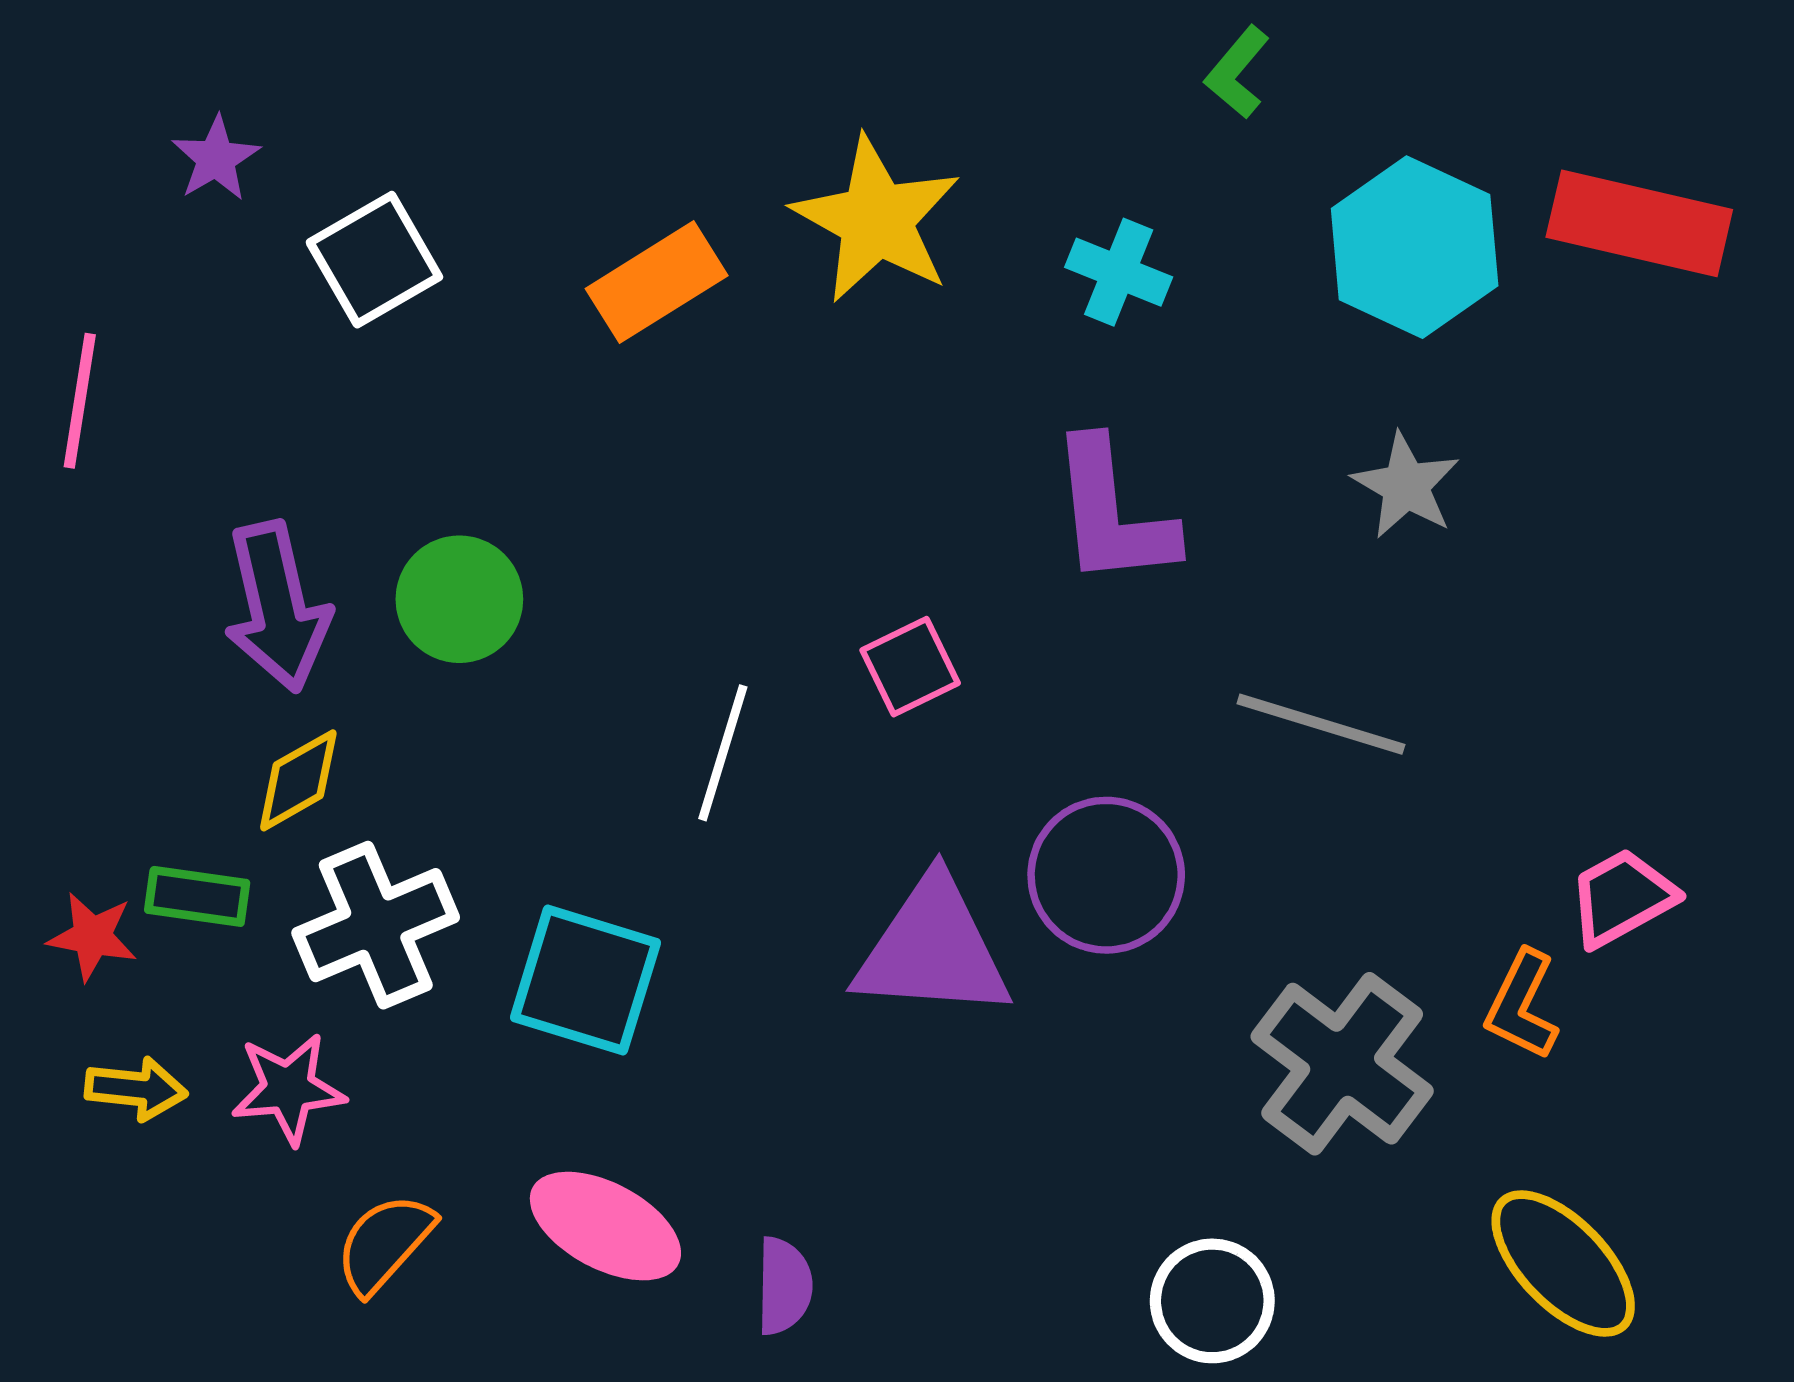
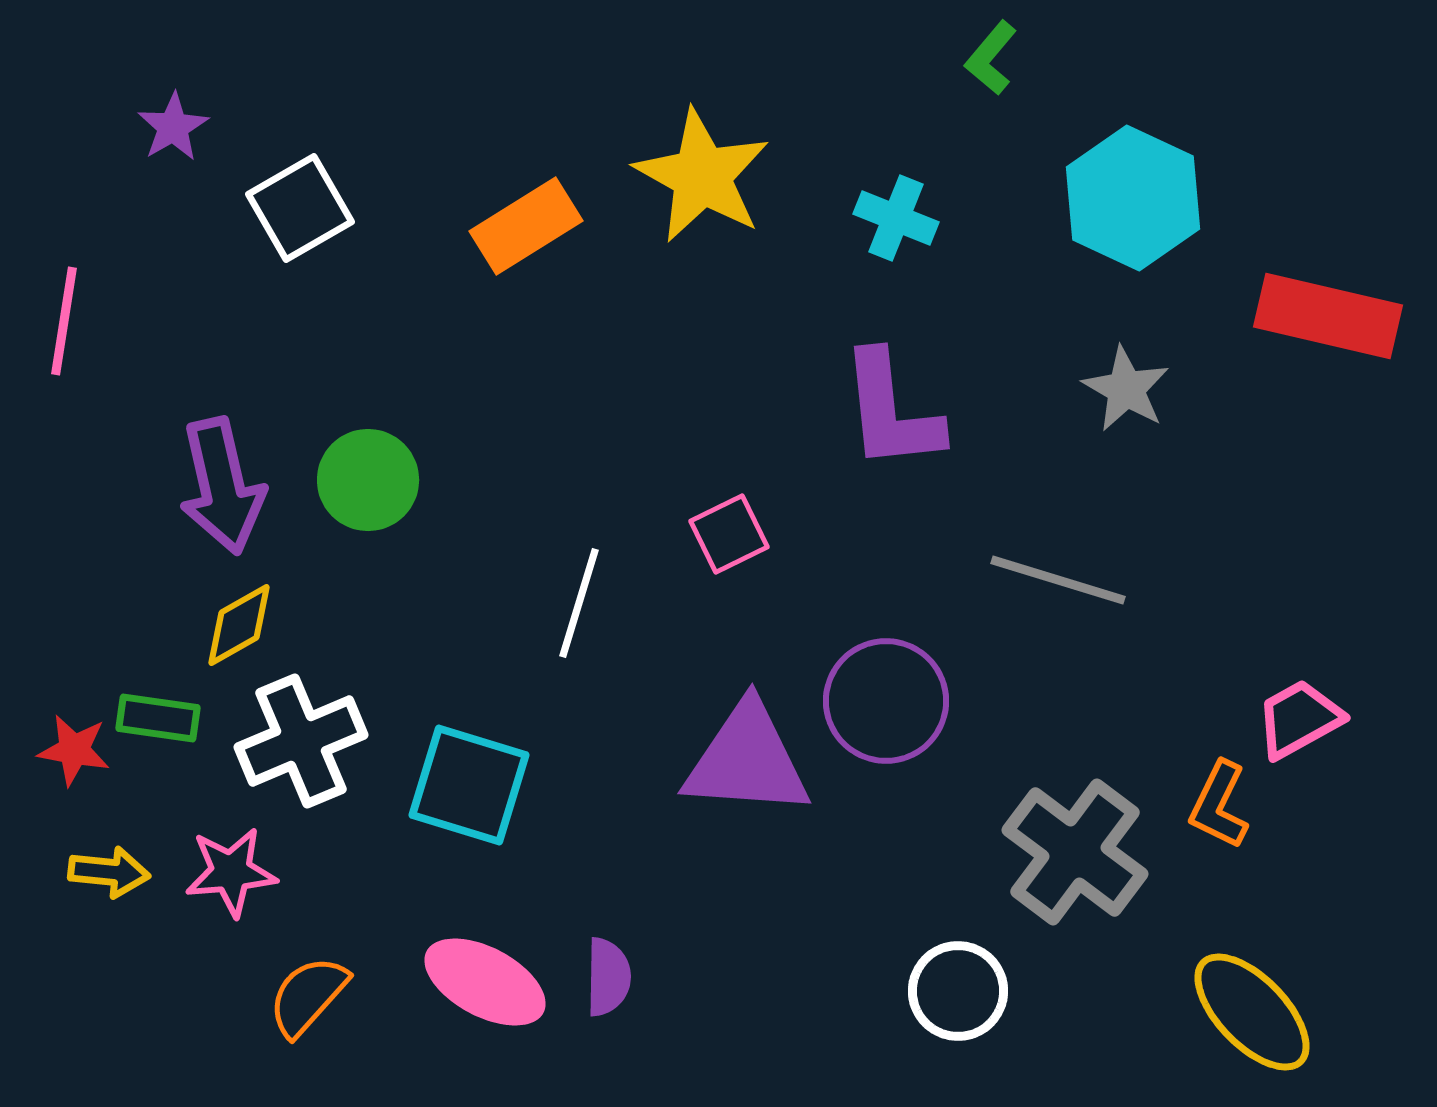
red rectangle: (1639, 223) -> (1328, 316), moved
purple semicircle: (784, 1286) -> (608, 977), moved
white circle: (1212, 1301) -> (958, 991), moved

